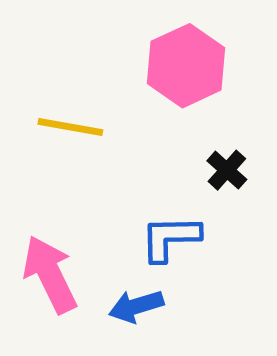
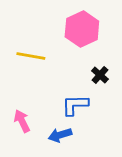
pink arrow: (50, 274) -> (22, 121), size x0.7

